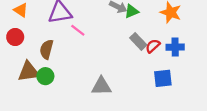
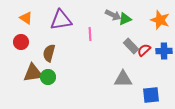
pink line: (78, 30) -> (90, 34), moved, turned 48
blue square: (163, 78) -> (151, 95), moved
gray triangle: (101, 86) -> (123, 79), moved

